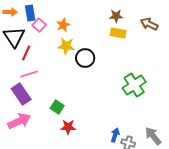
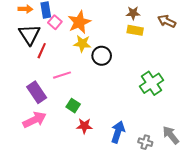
orange star: (63, 25) -> (79, 22), size x1.6
pink line: (29, 74) -> (62, 75), moved
blue arrow: (115, 135) -> (118, 132), moved, size x1.5

